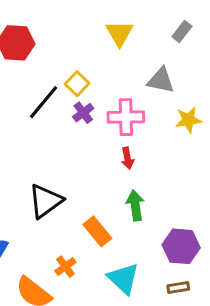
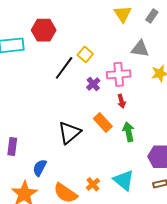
yellow triangle: (119, 33) -> (123, 14), moved
purple cross: (83, 113) -> (93, 84), moved
orange rectangle: (97, 231) -> (103, 122), moved
orange cross: (65, 267) -> (93, 184), moved

